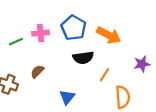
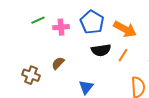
green line: (16, 42) -> (38, 20), moved
orange line: (104, 75) -> (123, 55), moved

